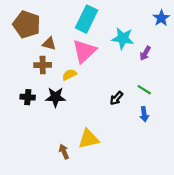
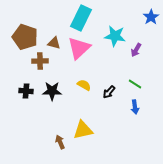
brown pentagon: (27, 24) -> (25, 37), moved
brown triangle: (49, 44) -> (54, 43), moved
yellow semicircle: (69, 75) -> (84, 85), moved, turned 56

